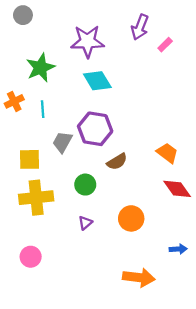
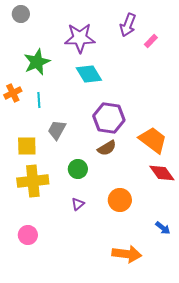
purple hexagon: (95, 129) -> (109, 118), moved
orange trapezoid: (167, 153) -> (153, 140), size x1.4
blue arrow: (178, 249) -> (163, 228), turned 42

